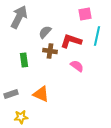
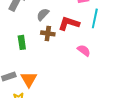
pink semicircle: (77, 66) -> (84, 50), moved
orange triangle: (41, 94) -> (29, 79), moved, turned 36

